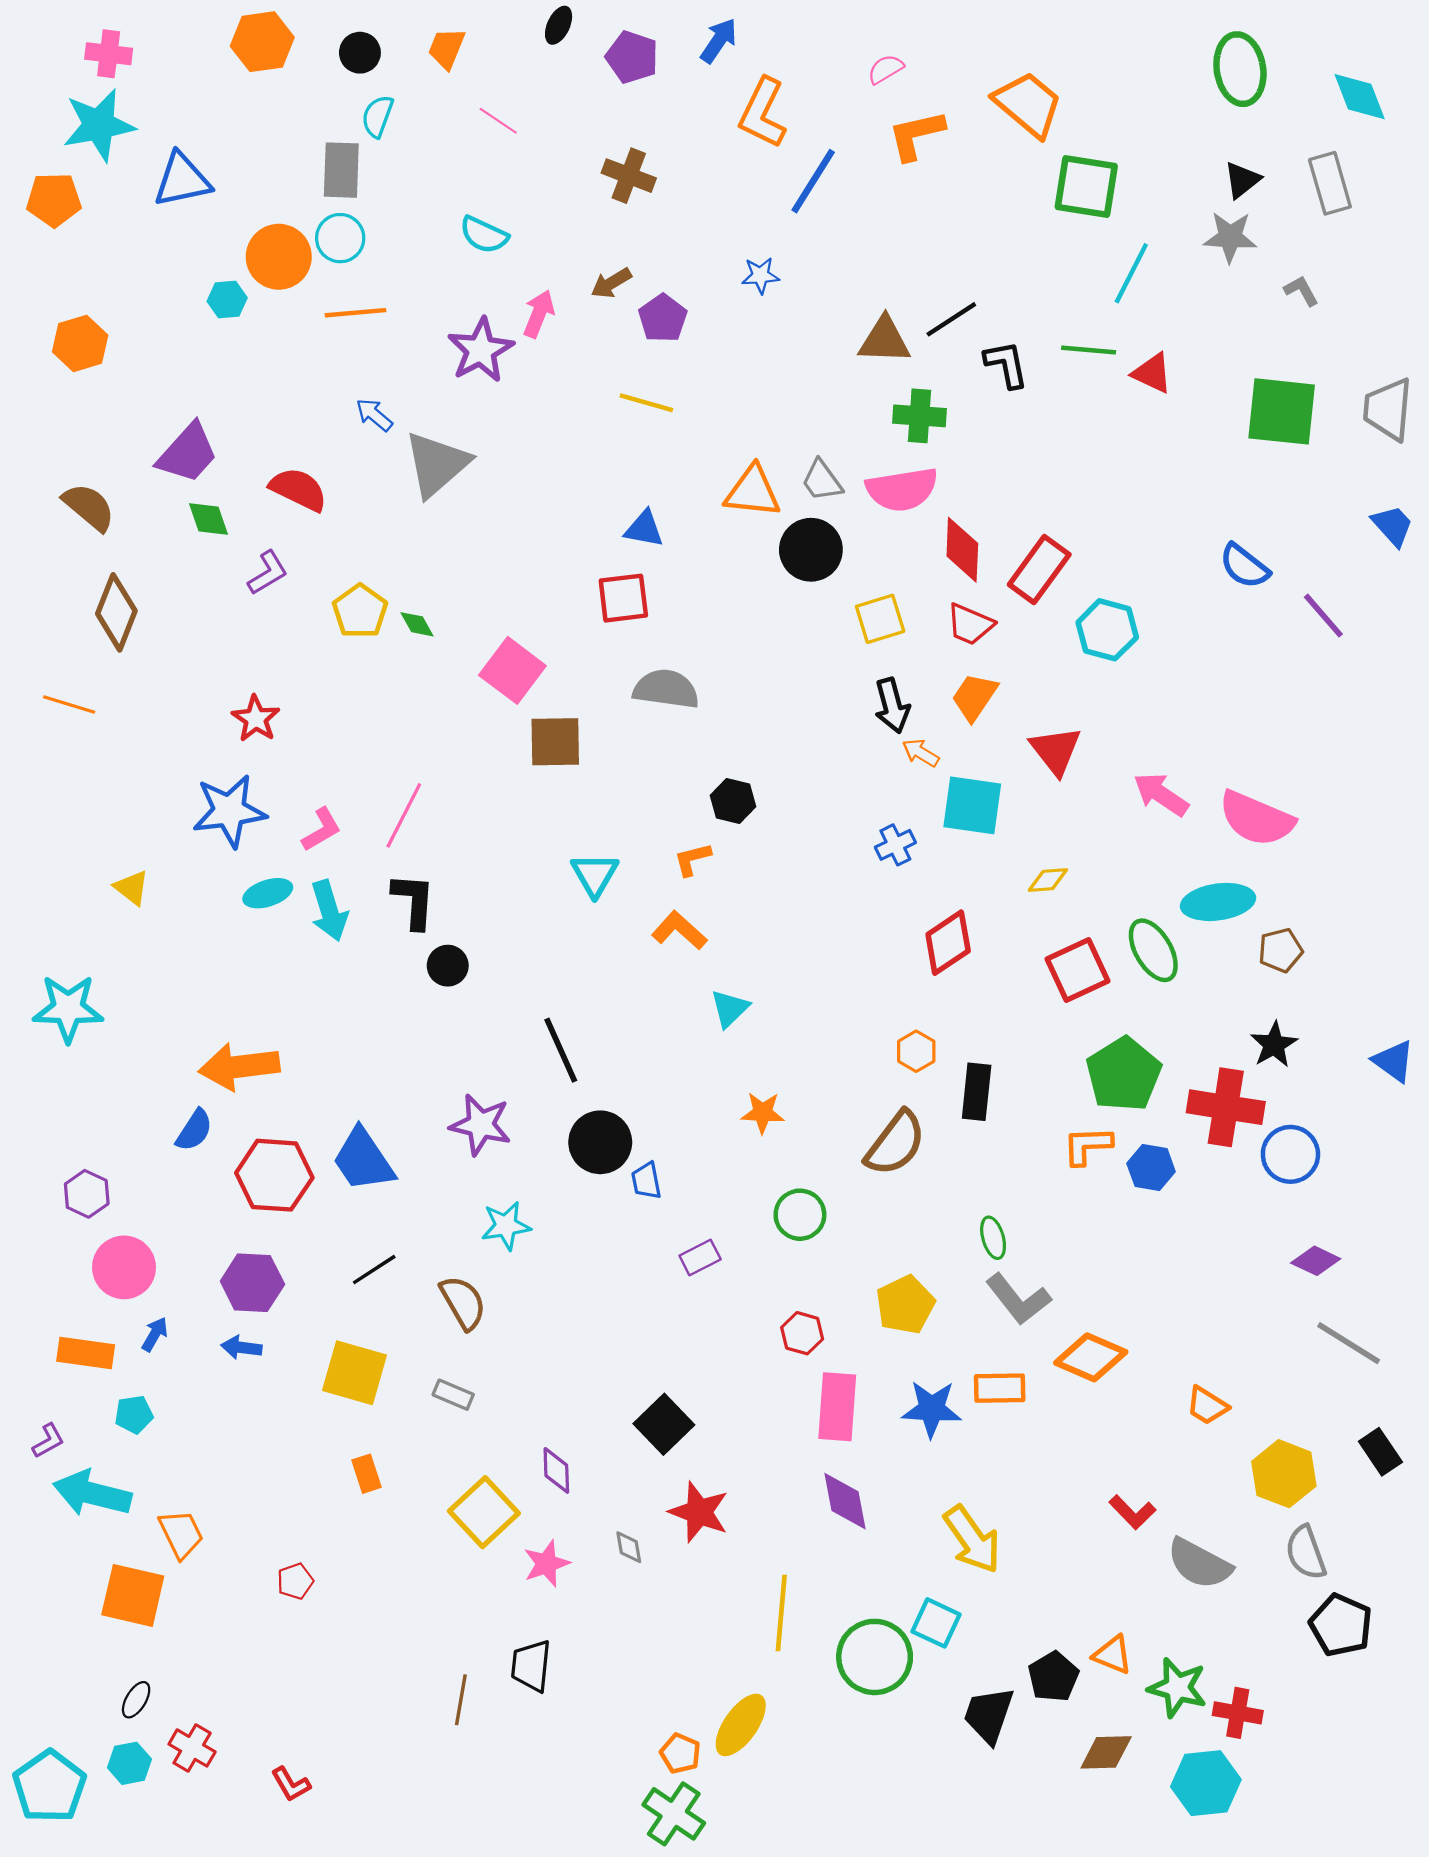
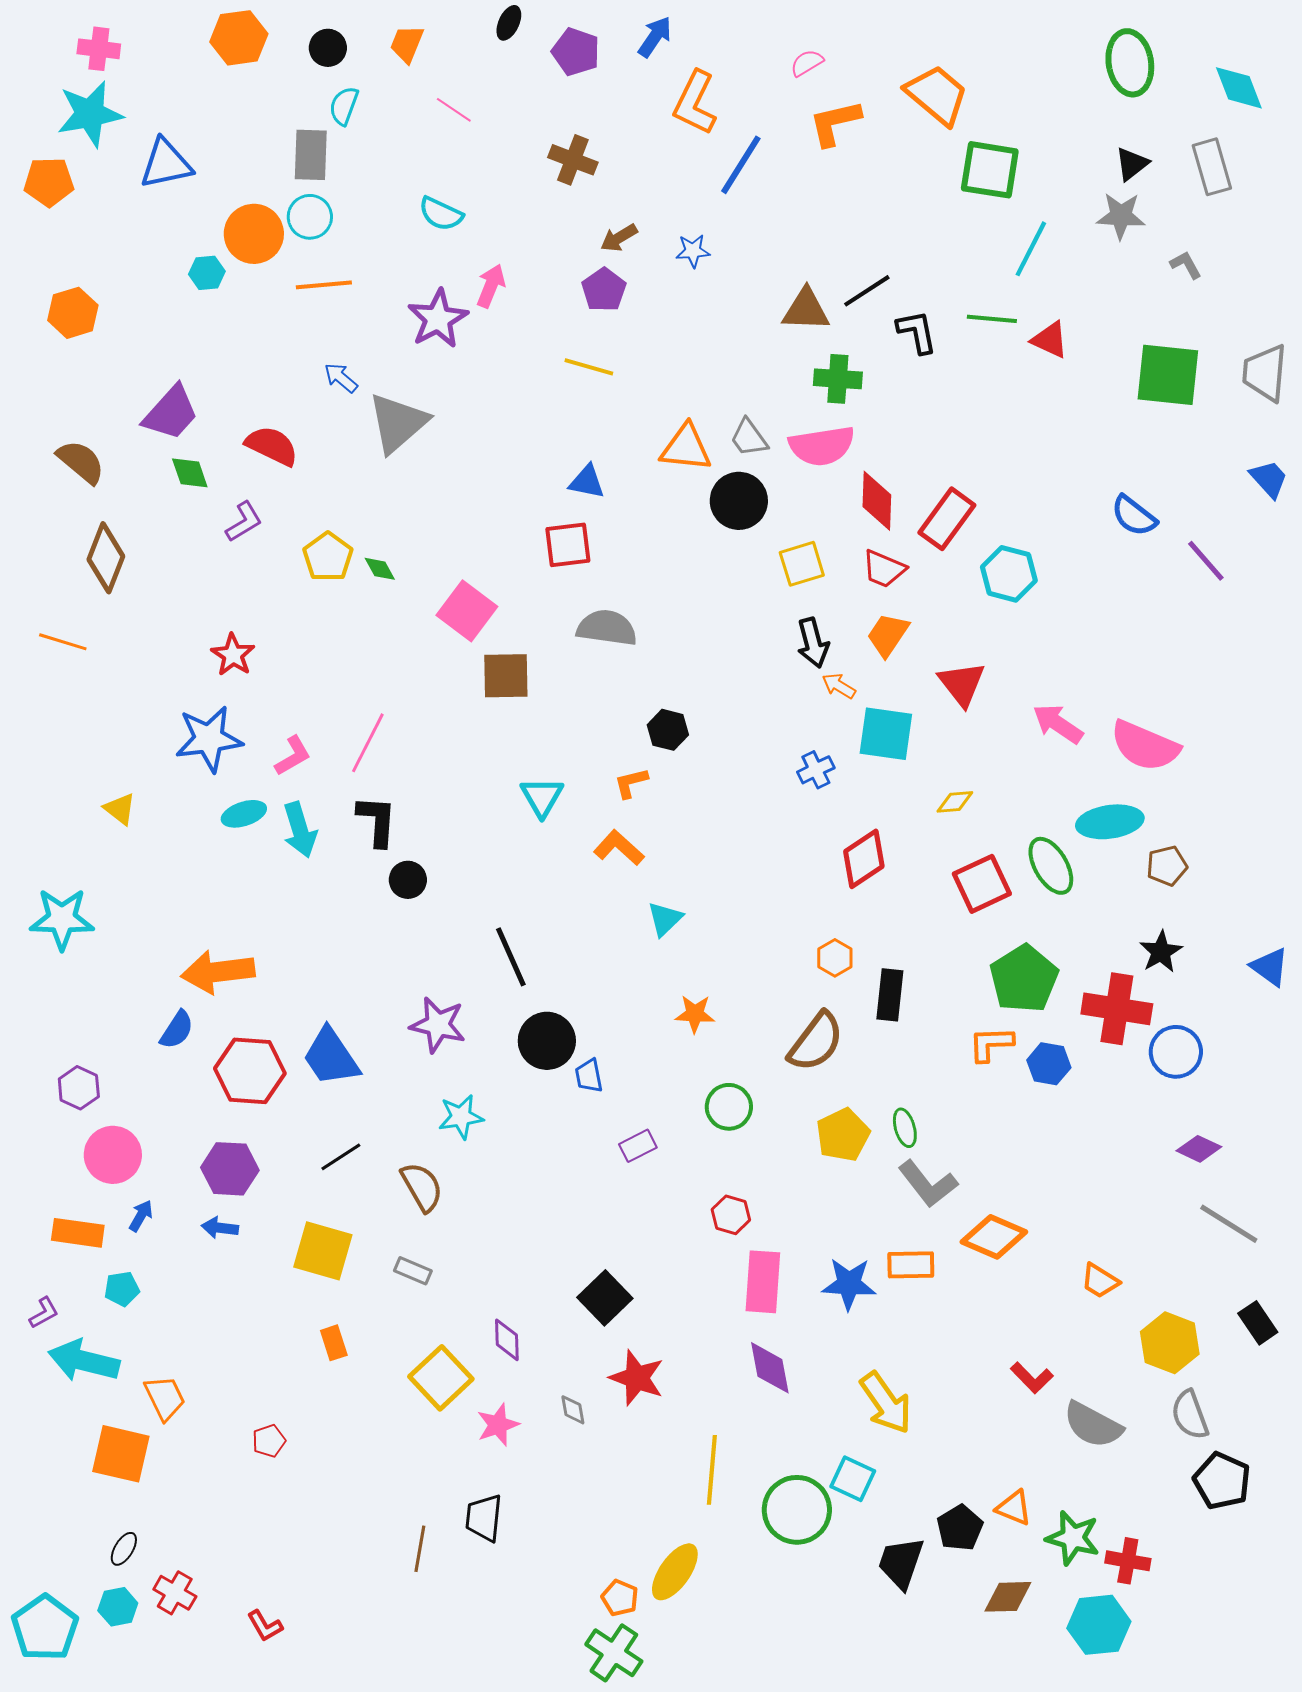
brown arrow: (611, 283) -> (619, 238), moved
yellow pentagon: (905, 1305) -> (843, 1135), moved

